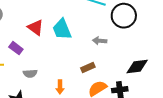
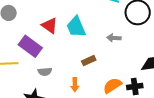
purple rectangle: (16, 48) -> (30, 46), size x1.6
brown rectangle: (88, 67) -> (89, 61), moved

